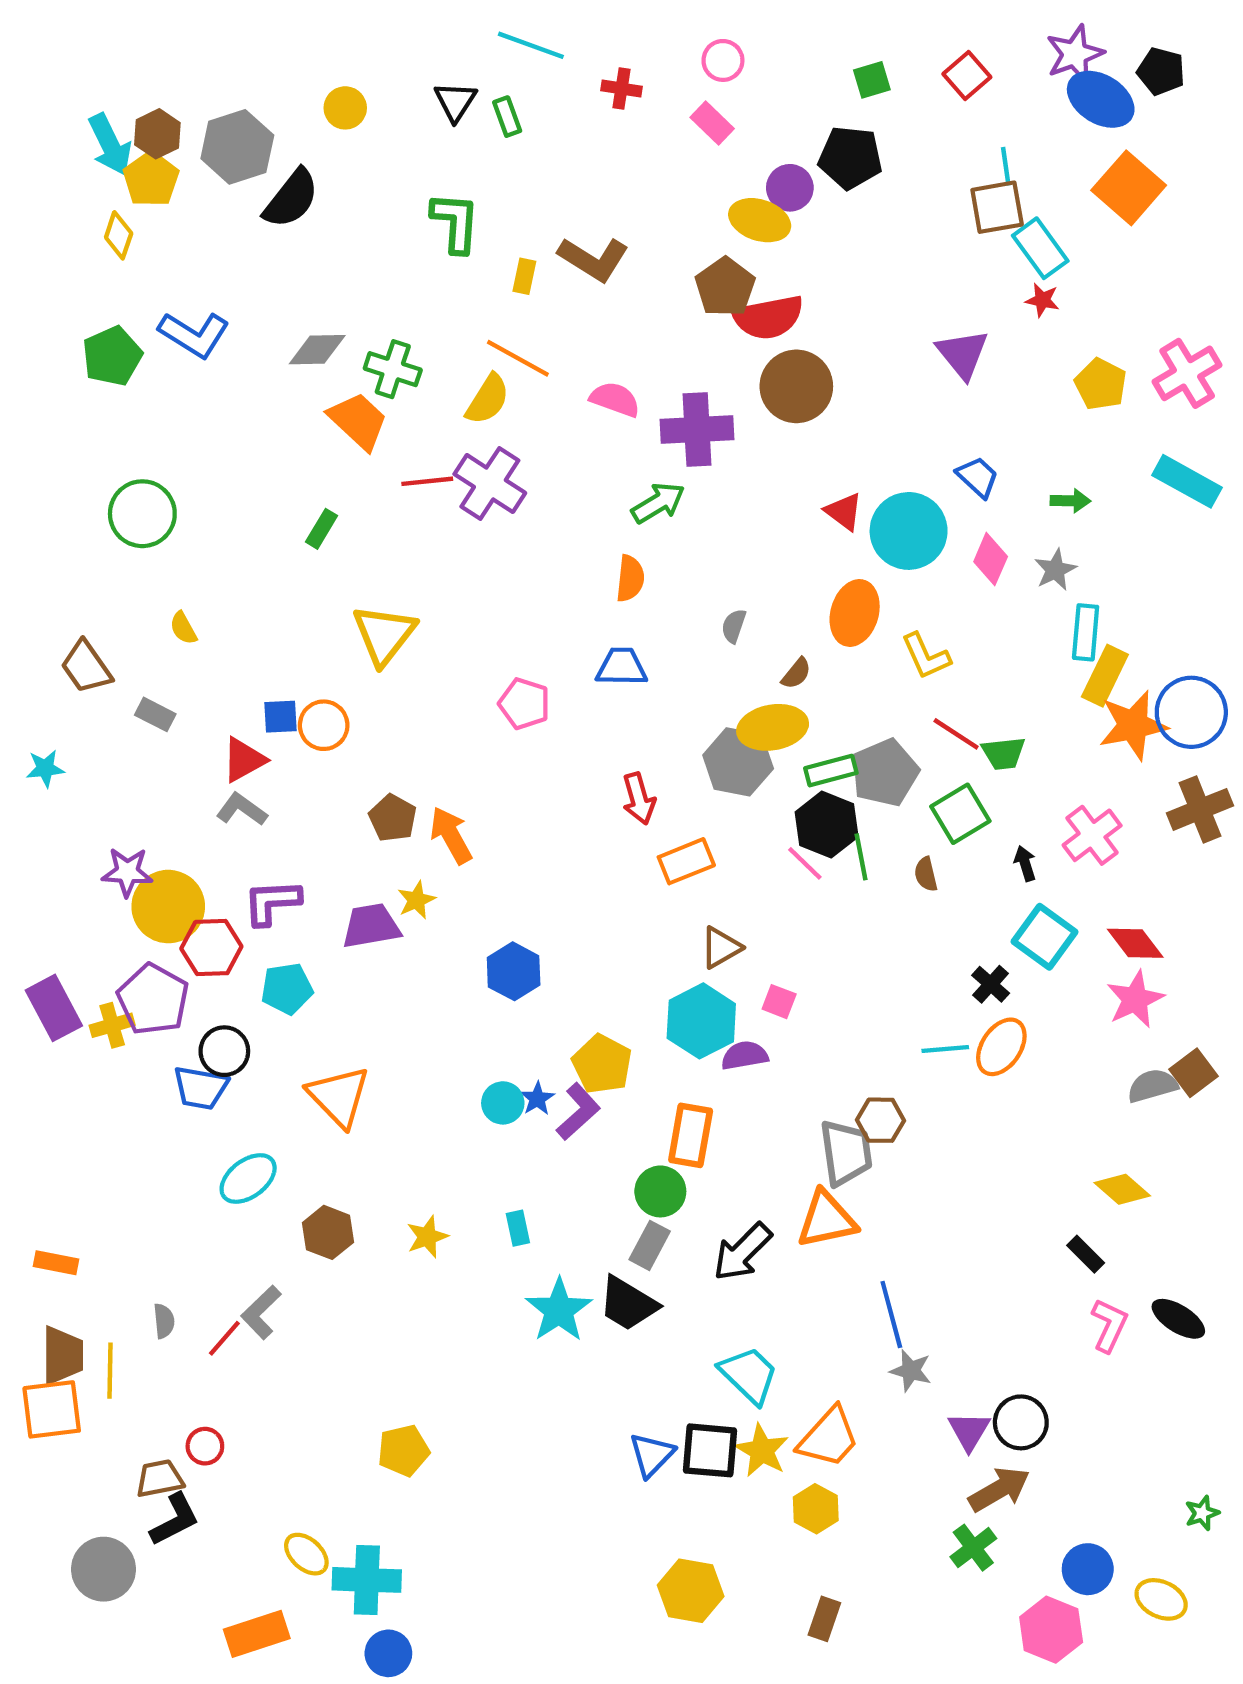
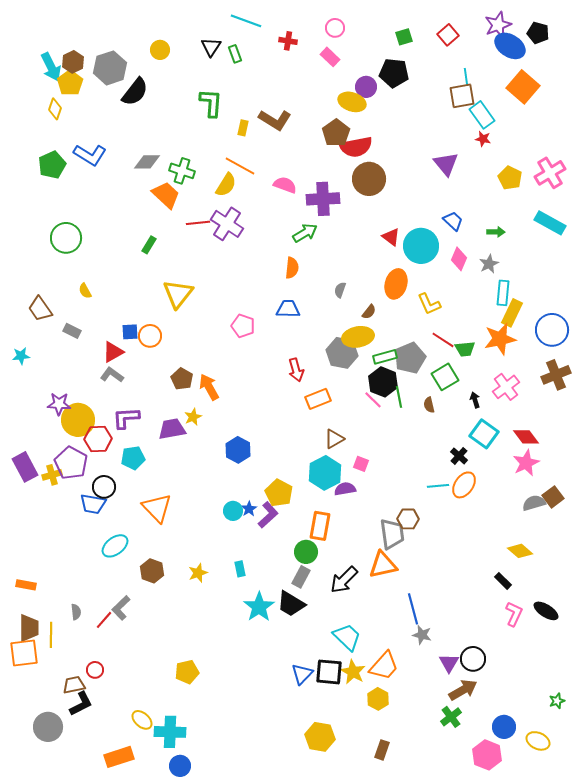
orange star: (1133, 725) -> (500, 339), moved

